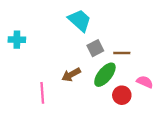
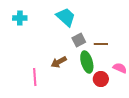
cyan cross: (17, 40) -> (20, 18), moved
green ellipse: (105, 75) -> (87, 62), turned -55

